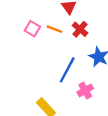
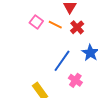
pink cross: (85, 90) -> (75, 80), turned -32

